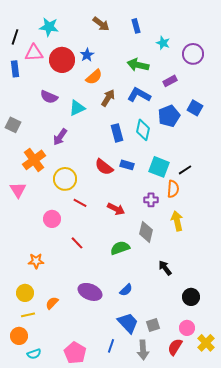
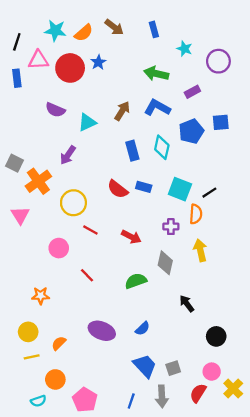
orange semicircle: (94, 77) -> (84, 33), moved
blue square: (195, 108) -> (221, 122), turned -35
gray square: (13, 125) -> (15, 163), moved
orange circle: (19, 336) -> (55, 379), moved
blue line: (111, 346) -> (131, 401), moved

